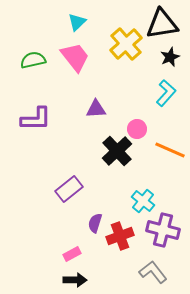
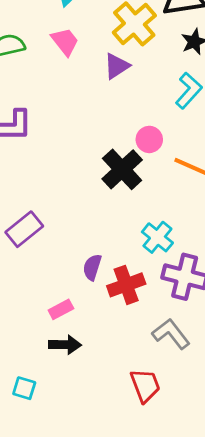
pink trapezoid: (75, 57) -> (65, 42), size x0.7
purple triangle: (96, 109) -> (117, 66), moved, turned -30
purple rectangle: (69, 189) -> (24, 229), moved

